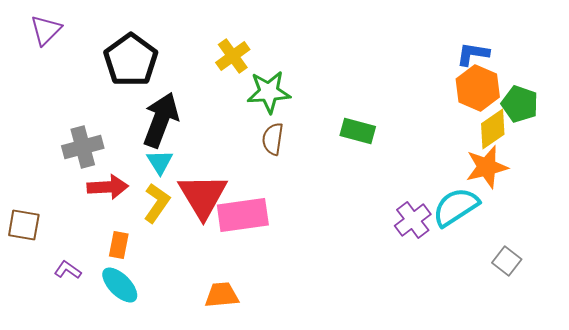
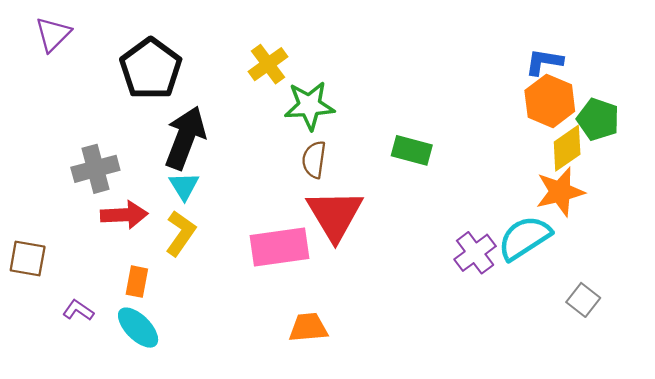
red triangle: (203, 196) -> (335, 215), moved
orange trapezoid: (222, 295) -> (308, 328), moved

